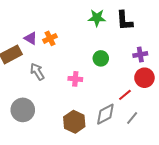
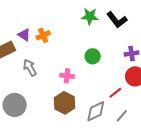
black L-shape: (124, 21) -> (117, 20), turned -35
brown hexagon: (74, 122) -> (65, 103), moved

